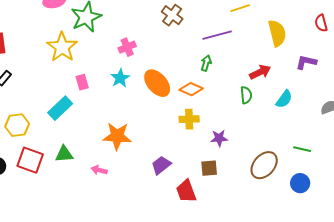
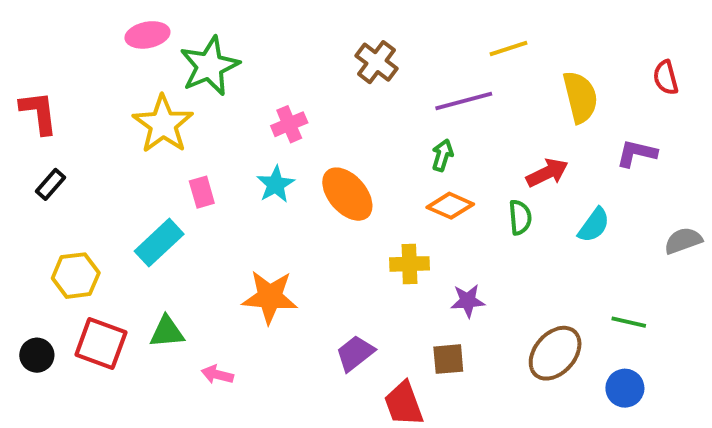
orange diamond: (191, 89) -> (450, 206), moved
pink arrow: (99, 170) -> (217, 375), moved

